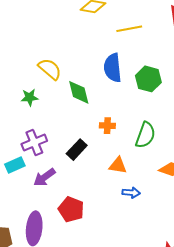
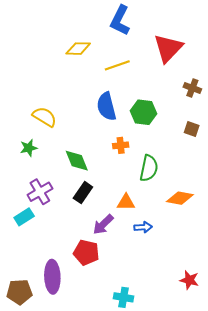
green diamond: (79, 92) -> (77, 161), moved
orange cross: (107, 126) -> (121, 145), moved
purple arrow: (44, 177) -> (103, 224), moved

